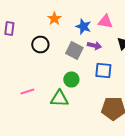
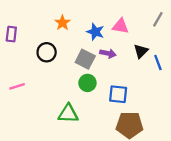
blue square: (103, 70) -> (118, 94), moved
green circle: (71, 80) -> (87, 83), moved
pink line: (27, 92) -> (17, 86), moved

